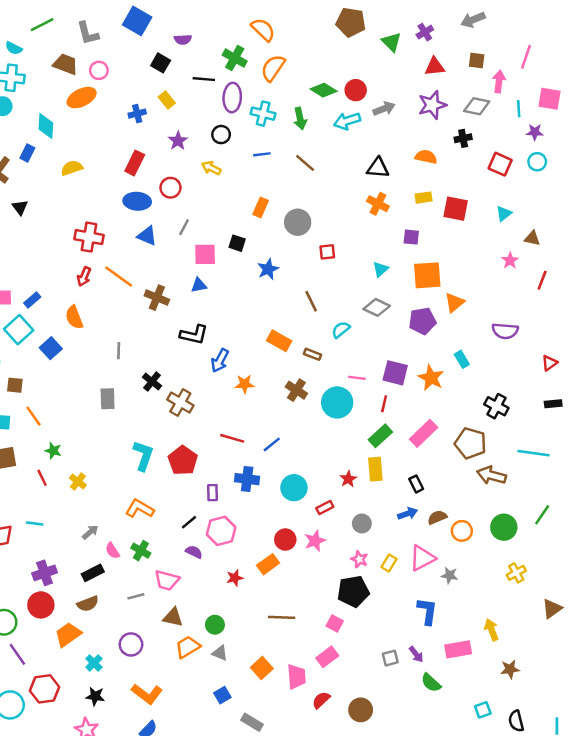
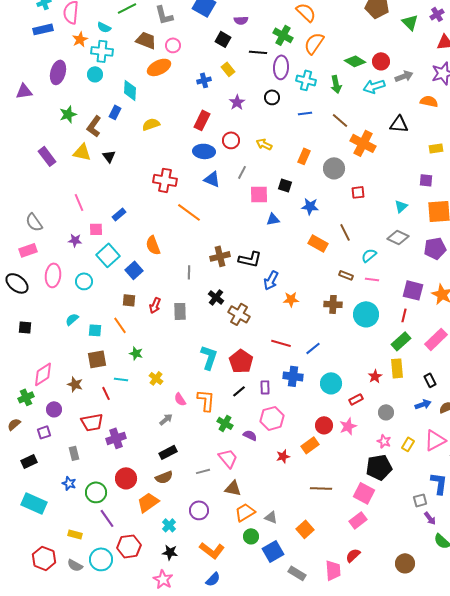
orange semicircle: (426, 157) -> (429, 101), moved
yellow arrow: (211, 168) -> (264, 144), moved
orange cross: (378, 204) -> (363, 143), moved, size x1.4
blue star: (268, 269) -> (310, 206), turned 30
red arrow: (84, 277) -> (155, 305), moved
blue triangle: (199, 285) -> (273, 219), moved
brown cross: (157, 298) -> (220, 256), moved, turned -36
blue rectangle: (32, 300) -> (119, 214), moved
orange rectangle: (279, 341) -> (318, 243), moved
pink line: (357, 378) -> (372, 279), moved
brown square: (15, 385) -> (129, 300), moved
brown cross: (296, 390) -> (333, 304), turned -30
red line: (42, 478) -> (106, 393), moved
orange L-shape: (140, 509) -> (206, 400), turned 65
black line: (189, 522) -> (239, 391), moved
cyan line: (35, 523) -> (121, 379), moved
pink semicircle: (112, 551) -> (180, 399), moved
green cross: (141, 551) -> (225, 423), moved
purple cross: (45, 573) -> (116, 438), moved
pink trapezoid: (167, 580) -> (228, 458), turned -145
pink square: (335, 623) -> (364, 493), size x1.5
green circle: (215, 625) -> (251, 536), moved
gray square: (390, 658) -> (420, 500), moved
pink trapezoid: (296, 677) -> (333, 570), moved
blue square: (222, 695) -> (273, 551), size x1.5
brown circle: (361, 710) -> (405, 563), moved

